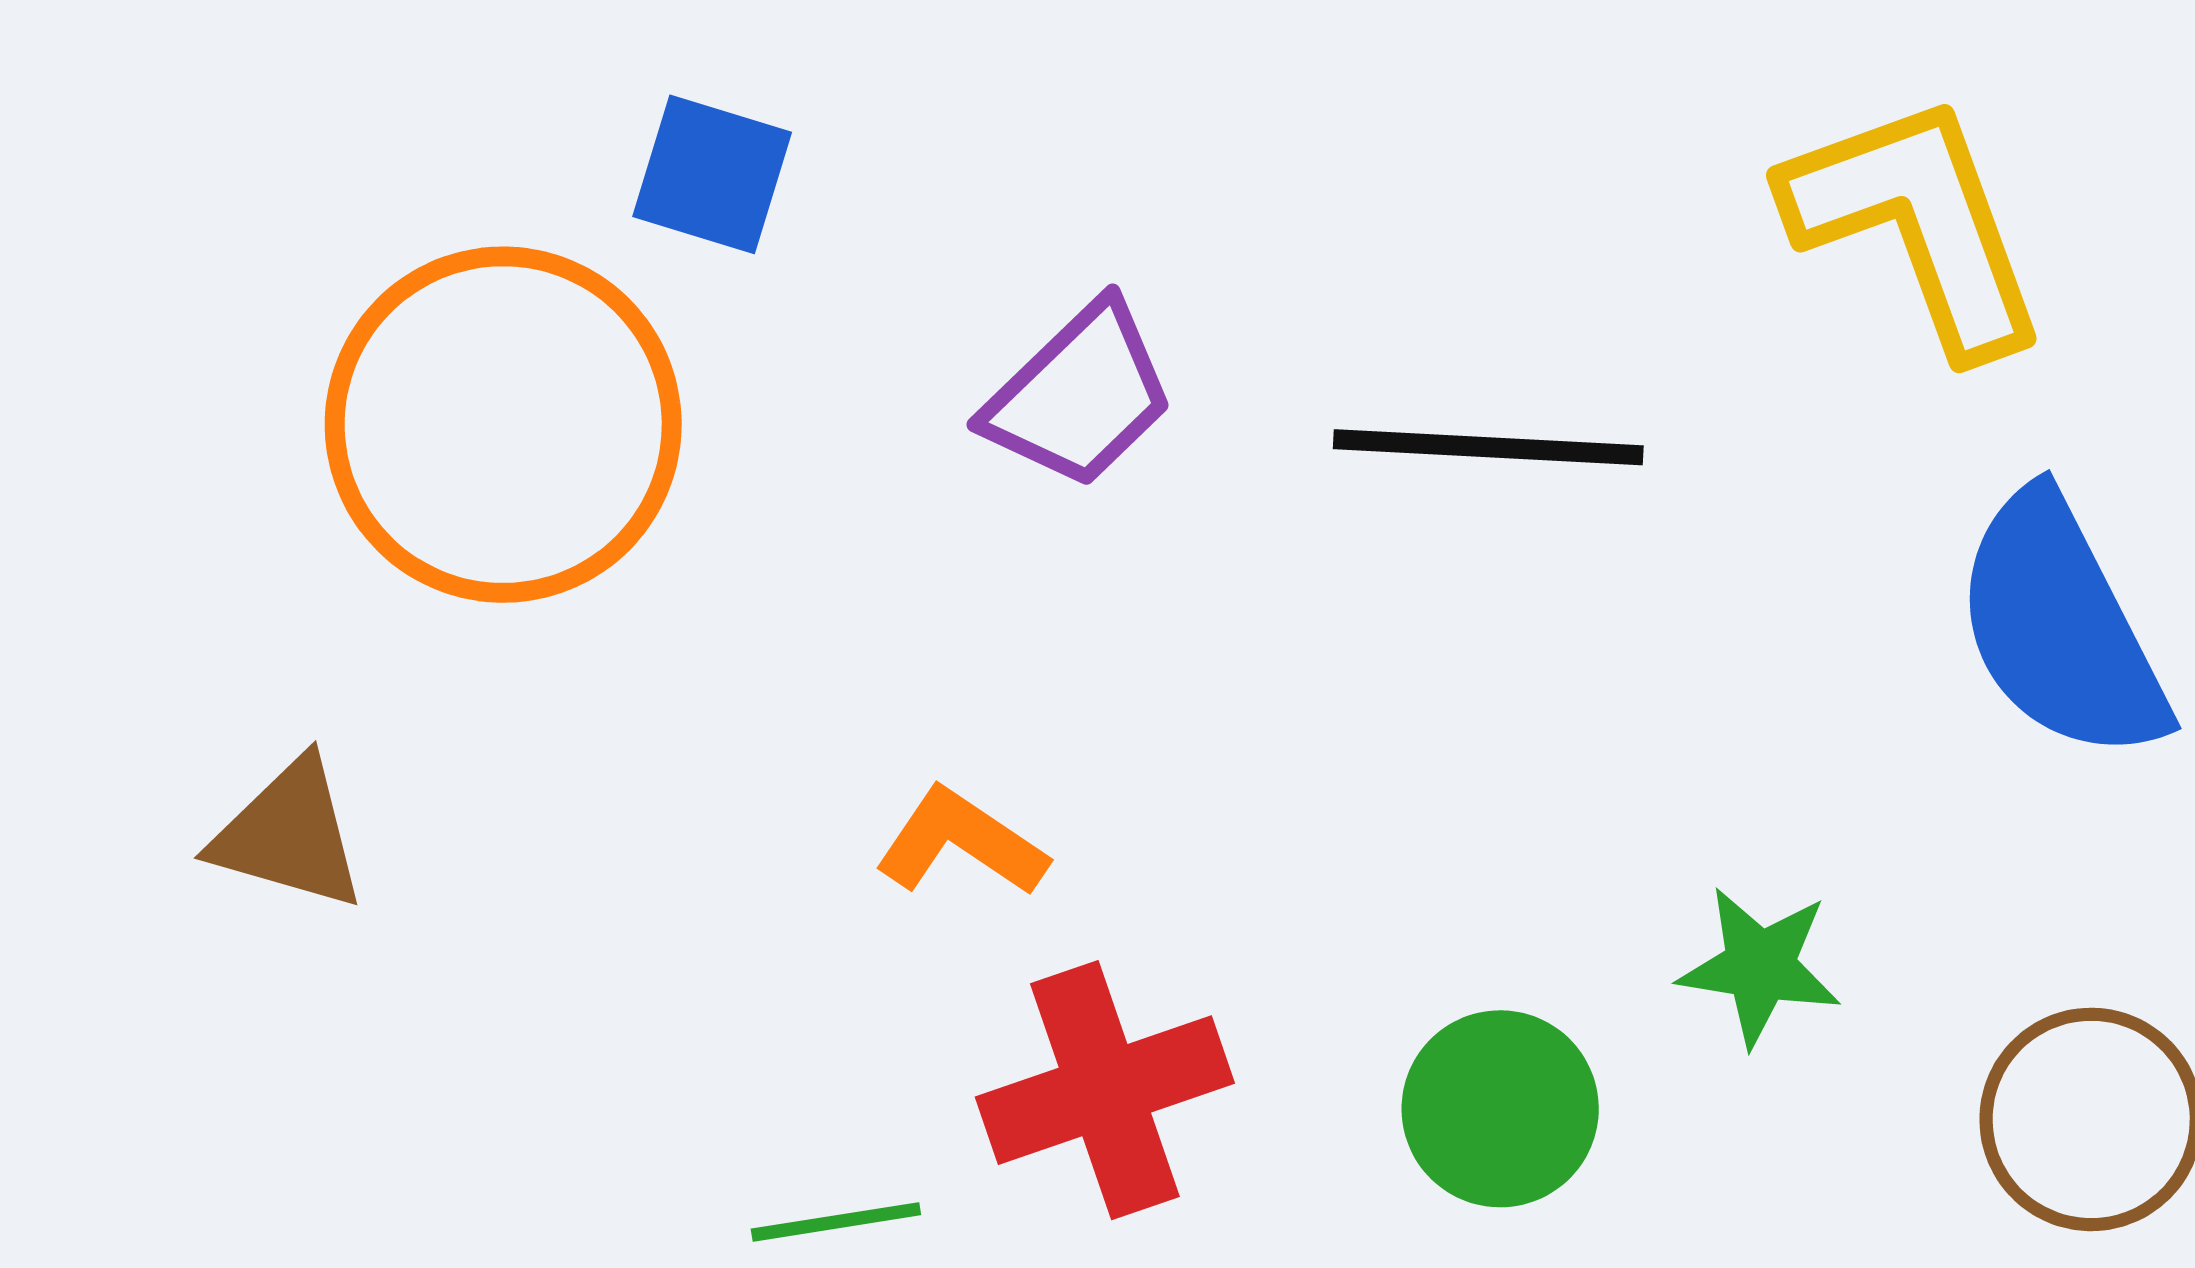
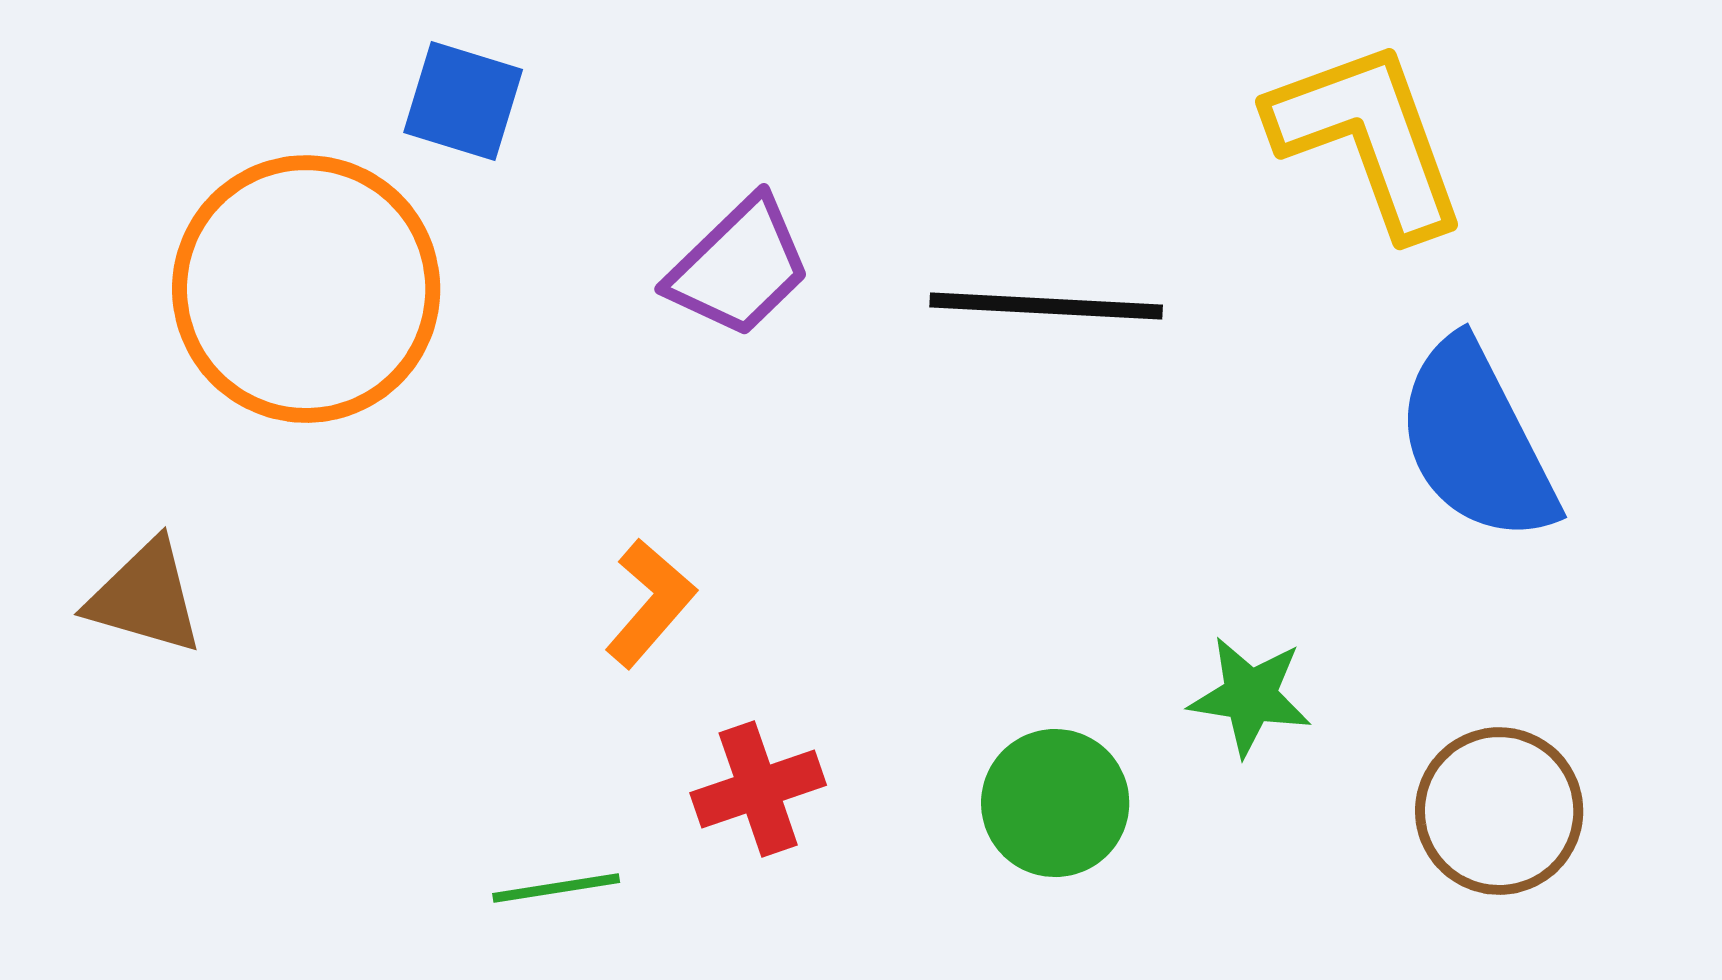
orange L-shape: (961, 843) -> (650, 603), turned 97
red cross: (1105, 1090) -> (758, 789), size x0.7

